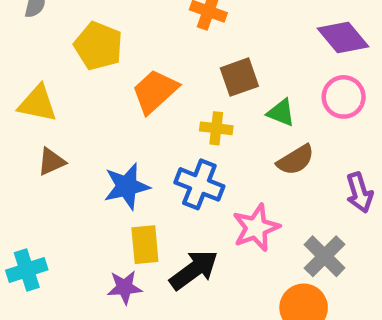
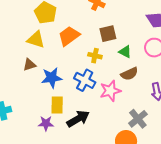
yellow triangle: (37, 104) -> (36, 39), moved
brown triangle: (51, 162) -> (30, 65), moved
pink star: (256, 228) -> (110, 91), moved

